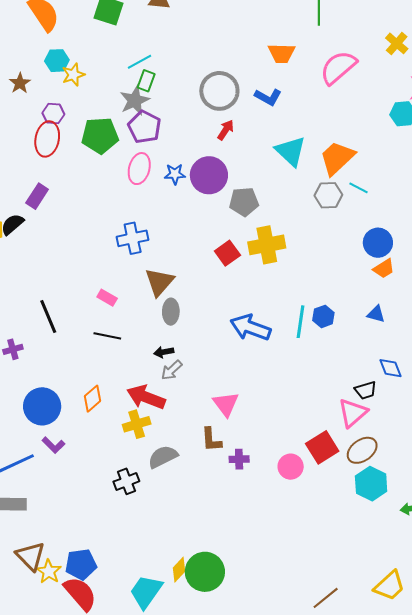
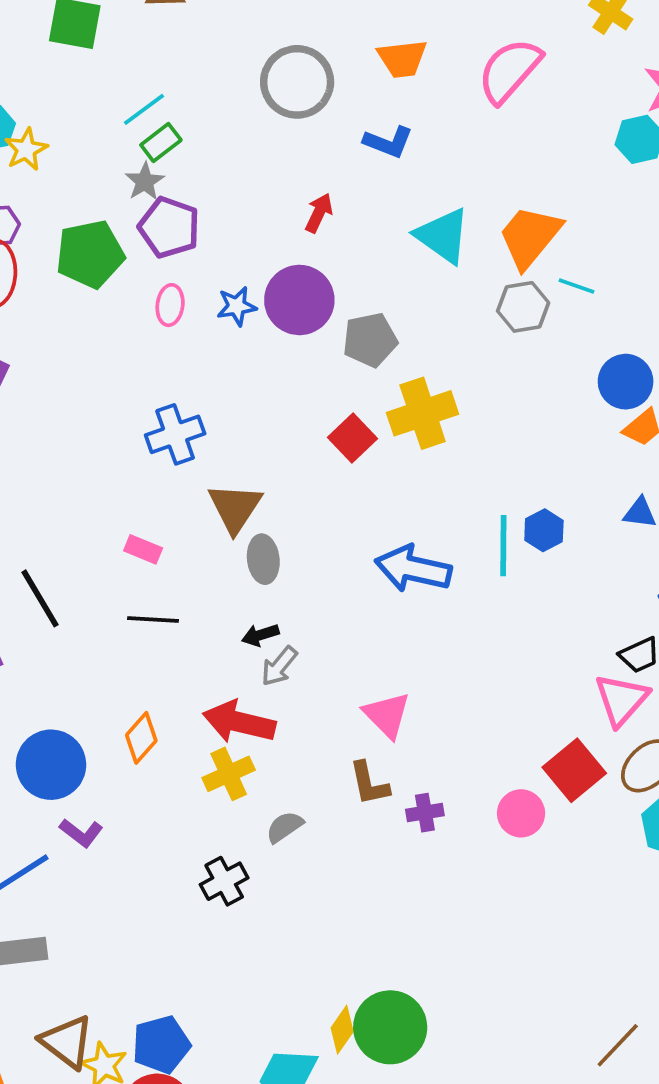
green rectangle: (146, 81) -> (161, 142), turned 40
gray circle: (219, 91) -> (297, 82), moved
gray star: (135, 100) -> (145, 181), size x0.7
pink ellipse: (139, 169) -> (170, 305), size x0.7
gray semicircle: (163, 457) -> (285, 827), size x0.7

